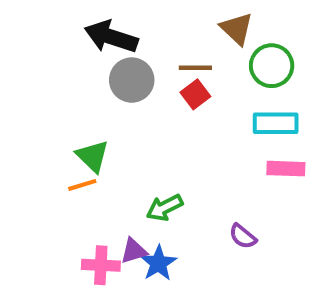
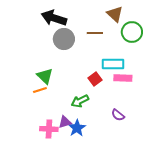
red square: (195, 94) -> (95, 79), moved
cyan rectangle: (276, 123) -> (113, 64), moved
pink rectangle: (286, 169) -> (123, 78), moved

